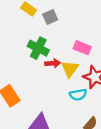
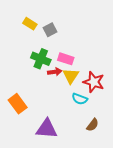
pink rectangle: (82, 48) -> (66, 59), moved
cyan semicircle: (78, 95) -> (80, 99), turned 35

